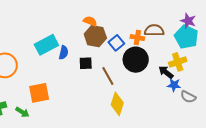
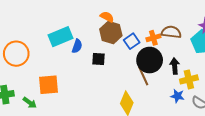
orange cross: (137, 38) -> (153, 38), turned -32
yellow cross: (178, 62) -> (189, 79), moved
black arrow: (166, 72) -> (175, 66), moved, turned 42
brown line: (108, 76) -> (143, 76), moved
blue star: (174, 85) -> (177, 96), moved

